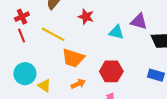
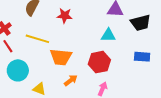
cyan triangle: (116, 32) -> (108, 35), moved
cyan circle: (25, 74) -> (18, 70), moved

